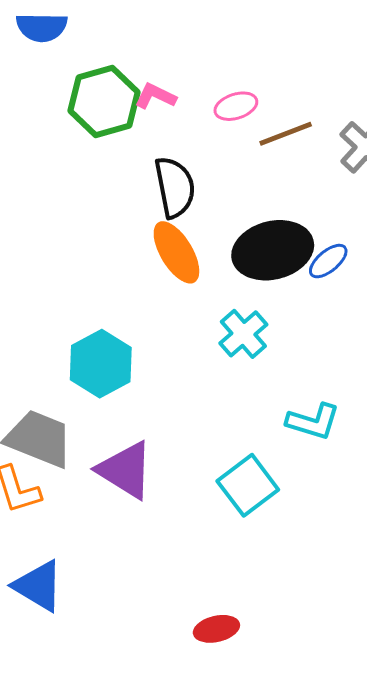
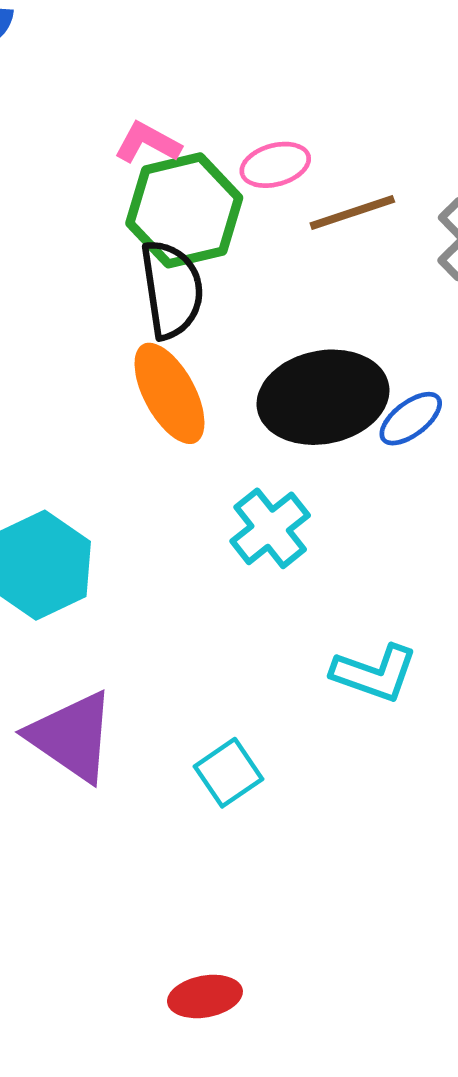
green hexagon: (104, 102) -> (184, 210), moved
cyan square: (248, 485) -> (228, 773), moved, size x0.7

